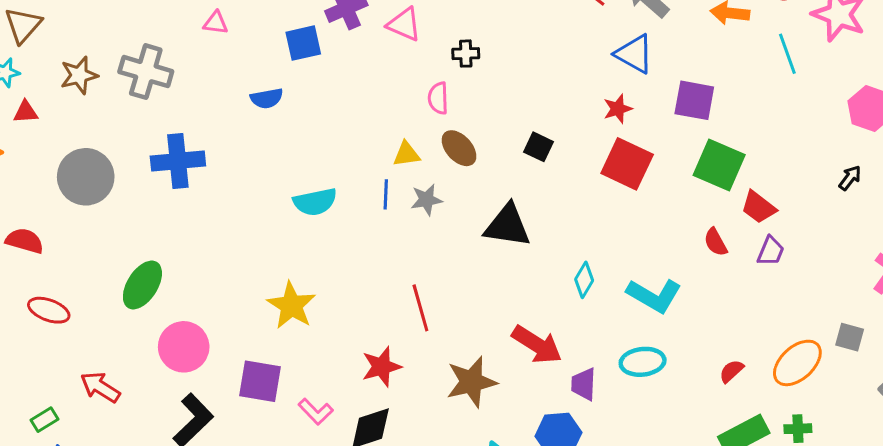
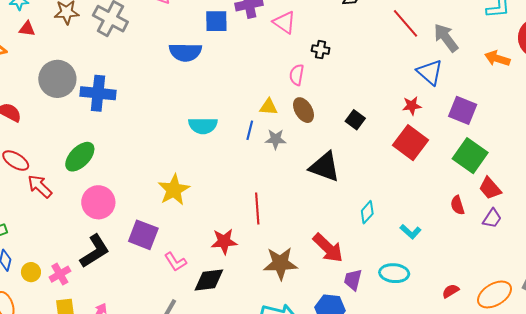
blue semicircle: (267, 98) -> (185, 52), size x1.5
blue cross: (178, 161) -> (98, 93), moved
cyan L-shape: (654, 296) -> (411, 232), size x0.6
red arrow: (100, 387) -> (40, 186), moved

